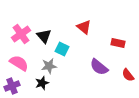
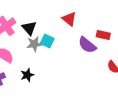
gray star: (49, 66) -> (34, 44), moved
purple semicircle: (99, 67) -> (87, 45), moved

